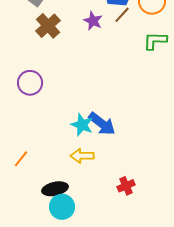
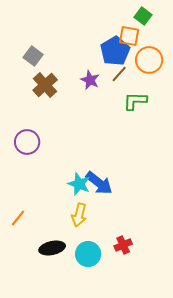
green L-shape: (155, 41) -> (135, 101), moved
yellow arrow: (82, 156) -> (79, 215), turned -75
cyan circle: (62, 207) -> (88, 254), moved

